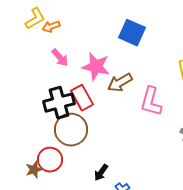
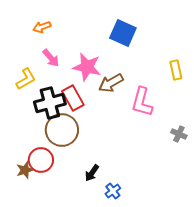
yellow L-shape: (35, 19) -> (26, 79), moved

